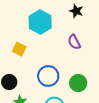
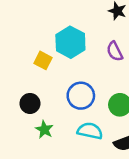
cyan hexagon: (40, 22) -> (70, 42), moved

